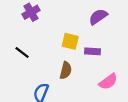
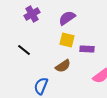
purple semicircle: (98, 17) -> (67, 18), moved
brown semicircle: (66, 70) -> (63, 66), turned 42

